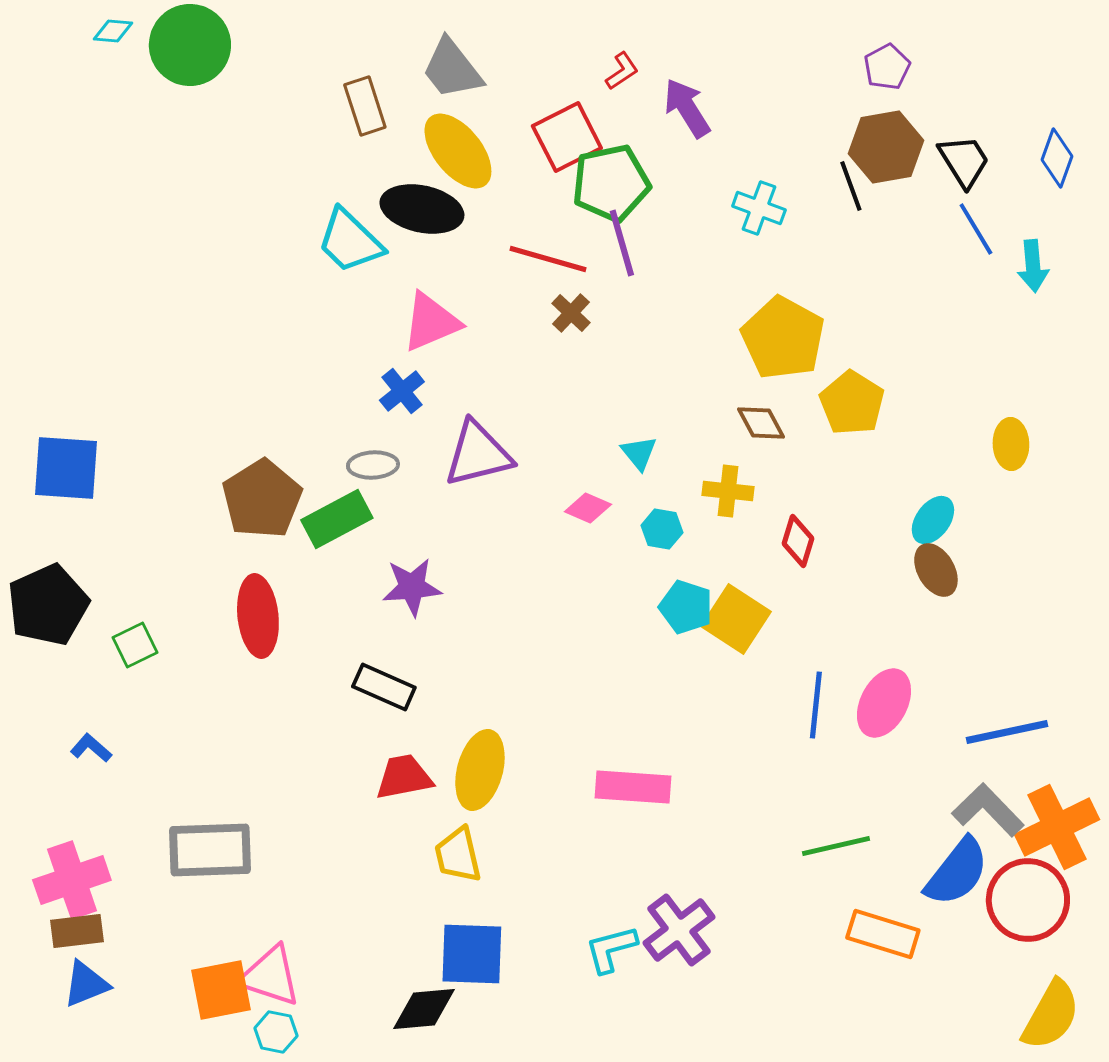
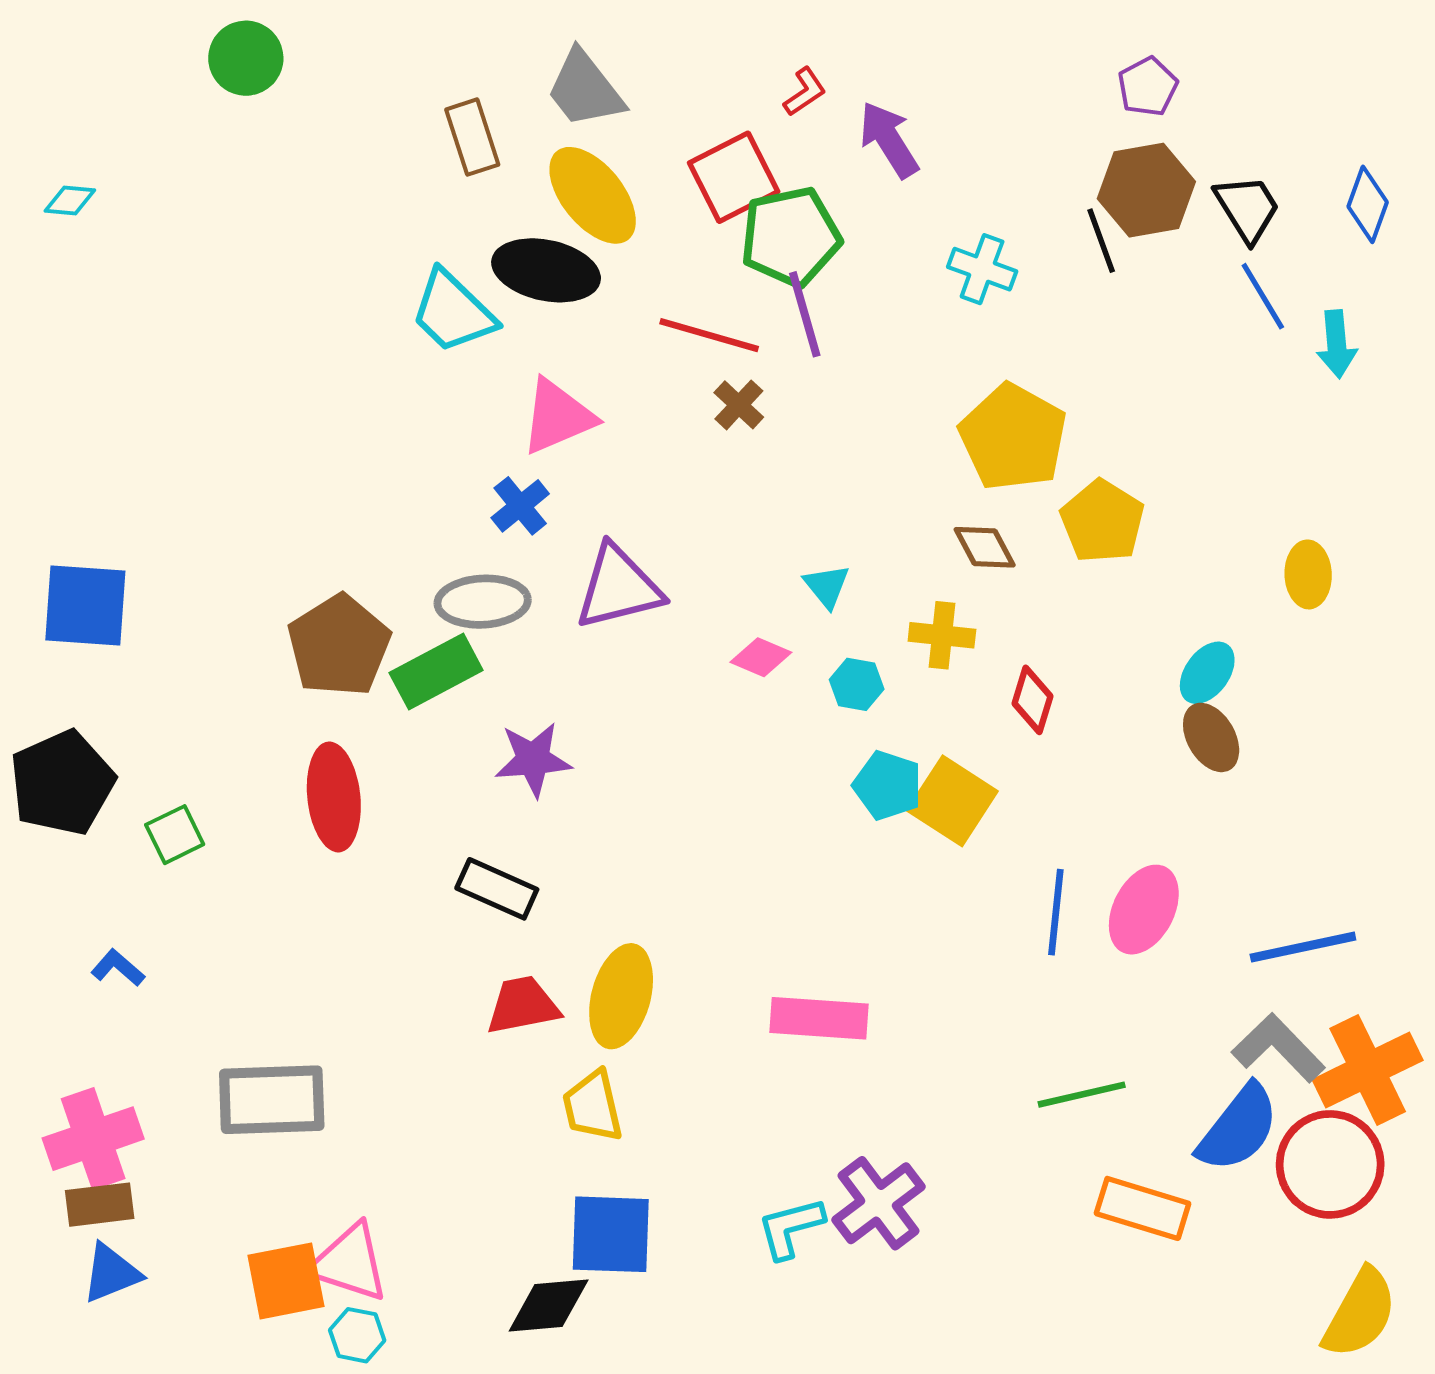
cyan diamond: (113, 31) -> (70, 200), moved
green circle: (190, 45) -> (246, 58), size x0.7
gray ellipse: (373, 465) -> (483, 602), size x1.4

